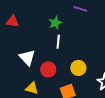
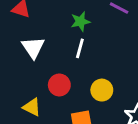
white triangle: (27, 58) -> (33, 48), moved

